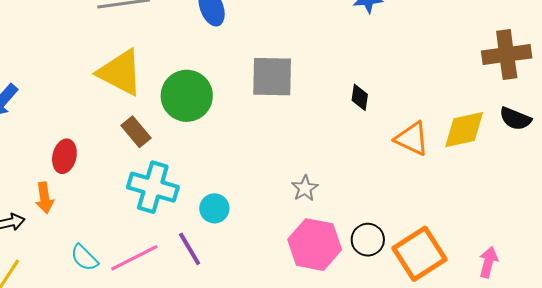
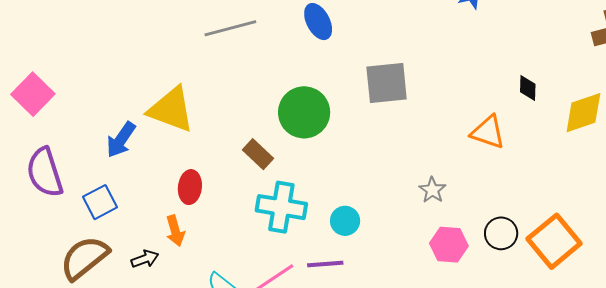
yellow triangle: (120, 72) -> (171, 110), moved
black diamond: (360, 97) -> (528, 88), moved
orange triangle: (412, 139) -> (488, 132), moved
pink hexagon: (315, 245) -> (449, 245), size x0.7
purple line: (190, 249) -> (325, 264), turned -57

